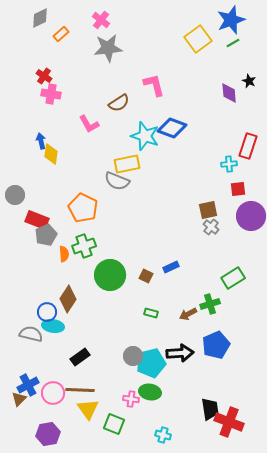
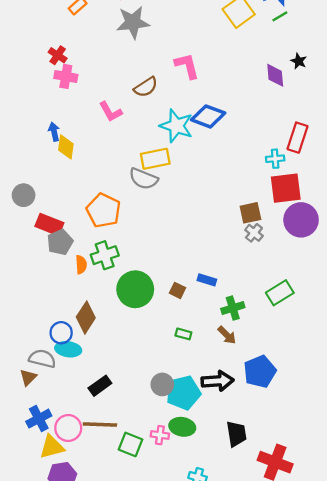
red square: (238, 189) -> (286, 188), size x1.8
blue rectangle: (171, 267) -> (207, 280), turned 42
green cross: (210, 304) -> (233, 308), moved
brown arrow: (188, 314) -> (227, 335), turned -108
brown triangle: (19, 399) -> (28, 377), moved
yellow triangle: (88, 409) -> (52, 447), moved, turned 50
black trapezoid: (210, 409) -> (236, 434), moved
green square: (114, 424) -> (131, 444), moved

